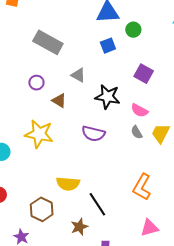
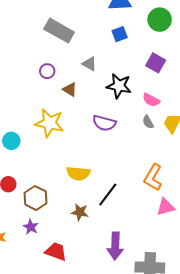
green circle: (133, 30) -> (160, 20), moved, size x1.5
black line: (97, 204) -> (108, 194), turned 70
brown hexagon: (42, 209) -> (35, 198), moved
brown star: (79, 227) -> (80, 212), moved, turned 30
pink triangle: (150, 228) -> (166, 207), moved

